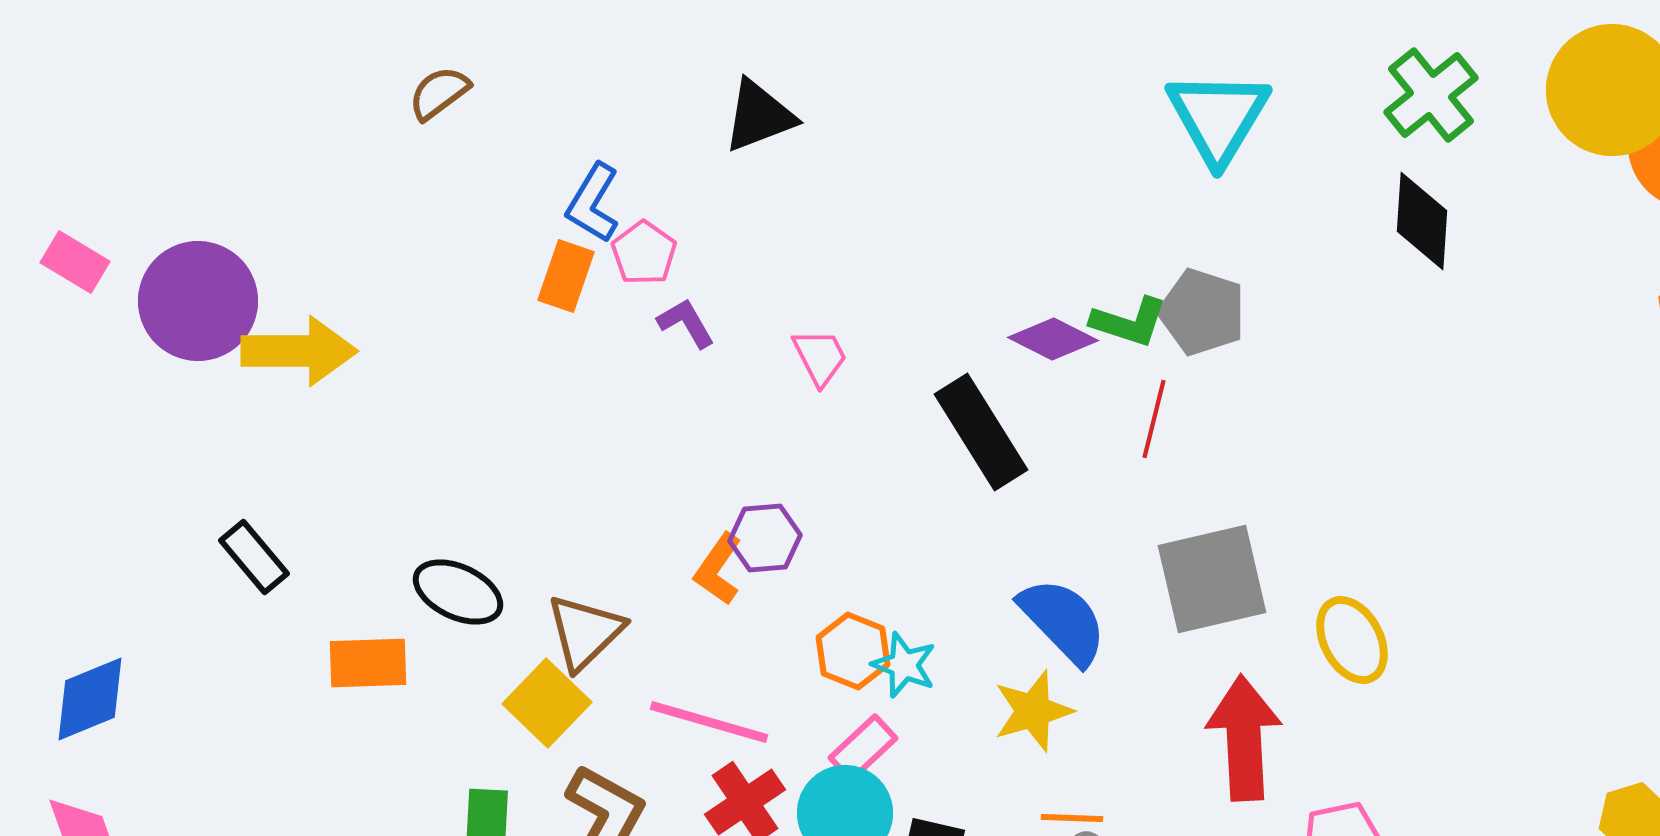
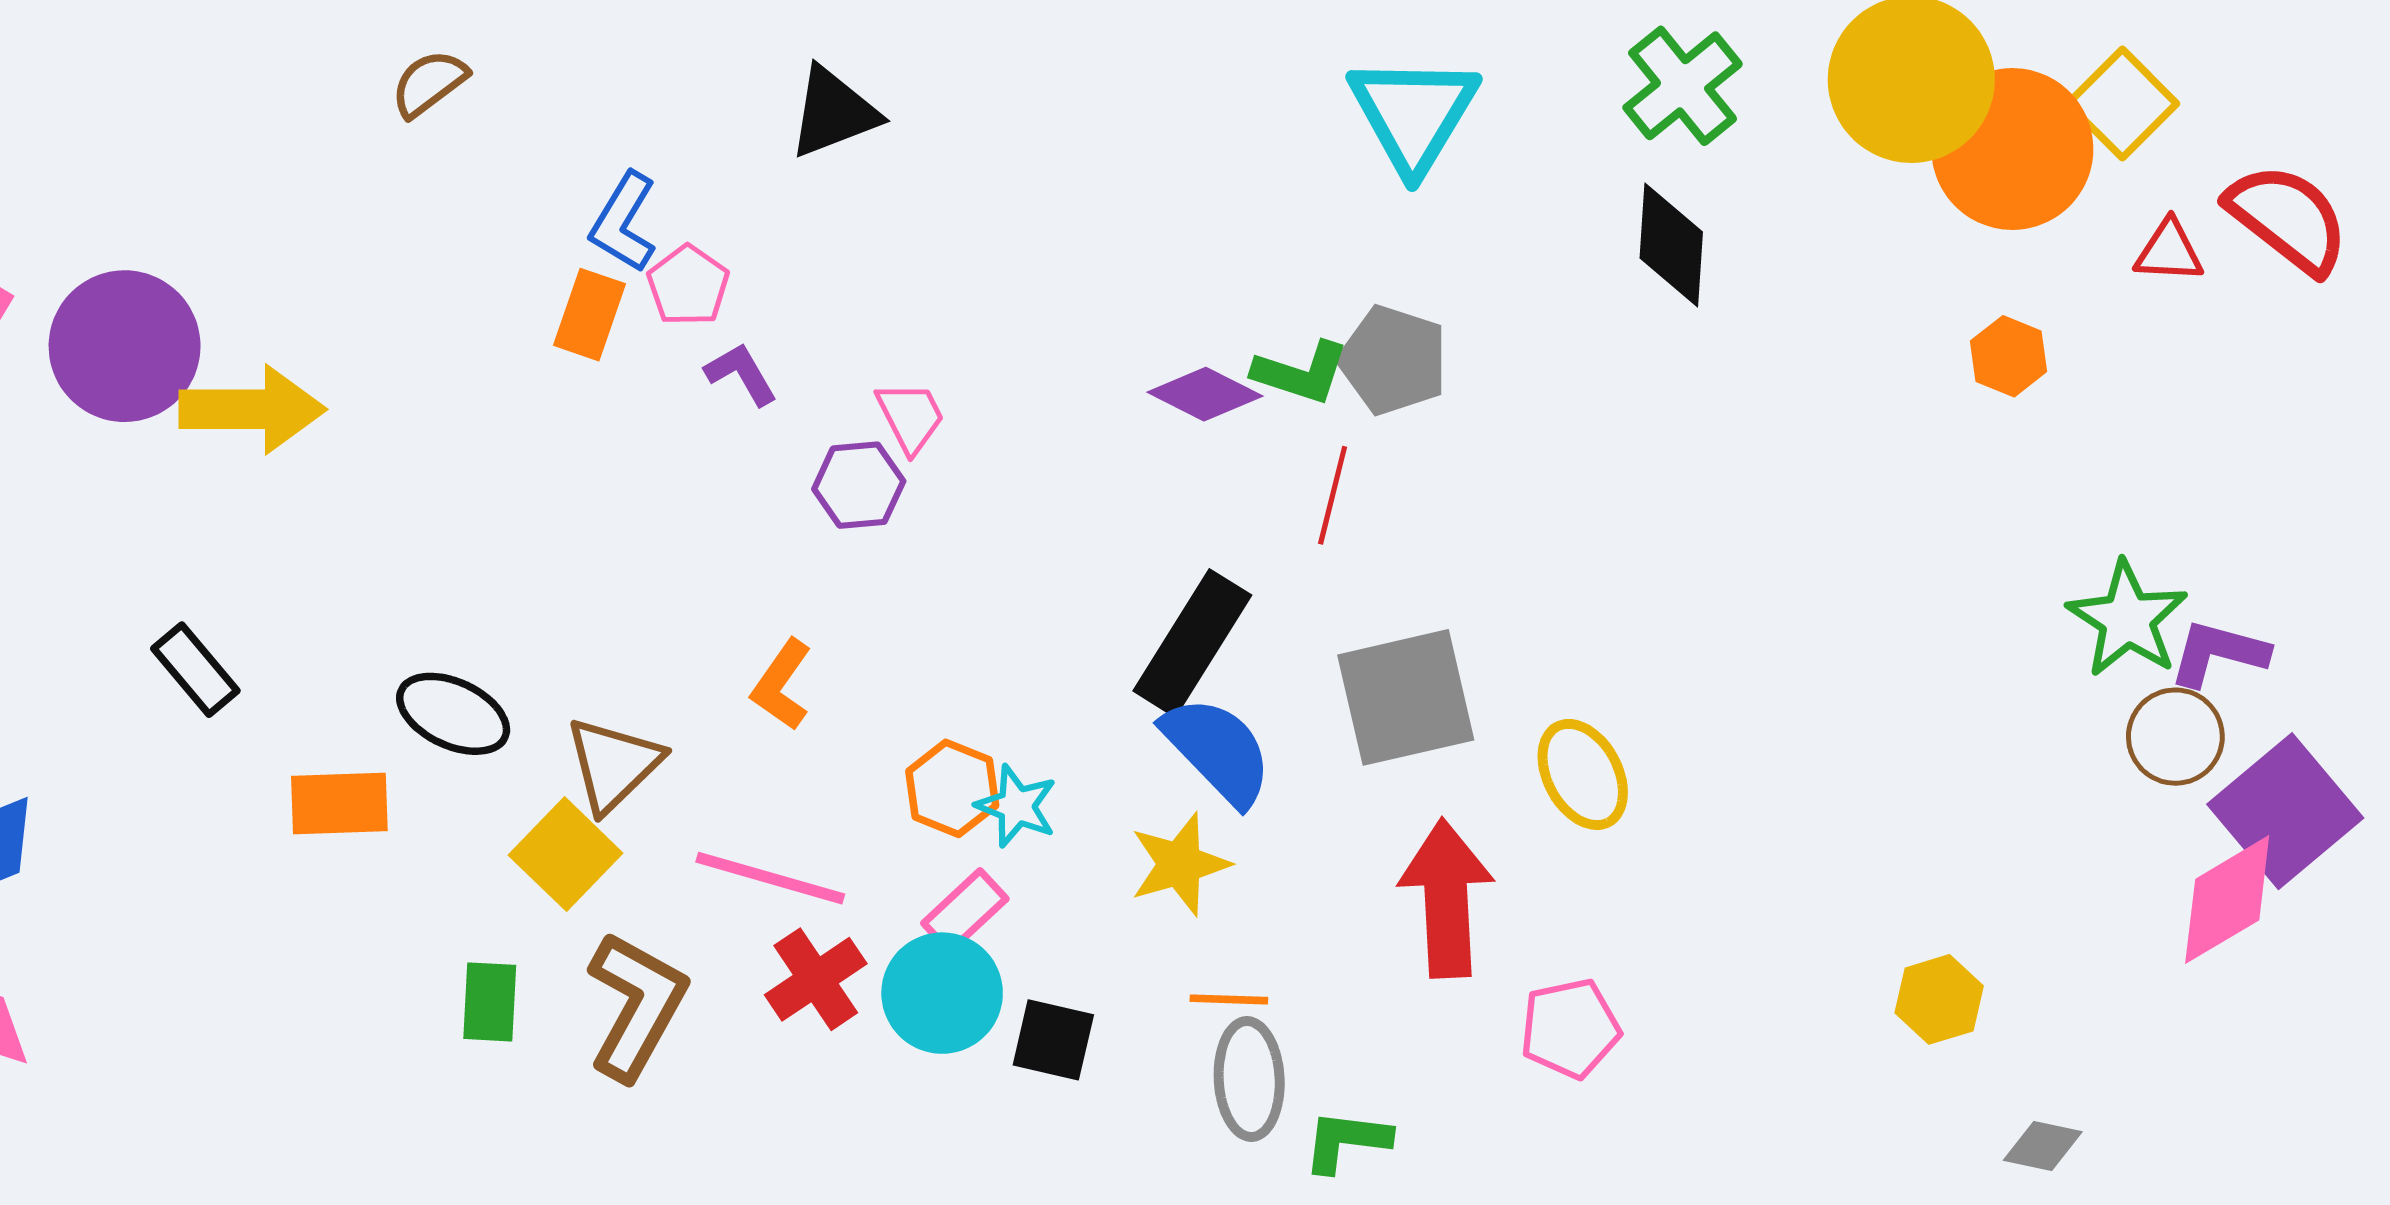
black rectangle: (981, 432) -> (1192, 643), moved, turned 64
purple hexagon: (765, 538) -> (859, 485), moved

